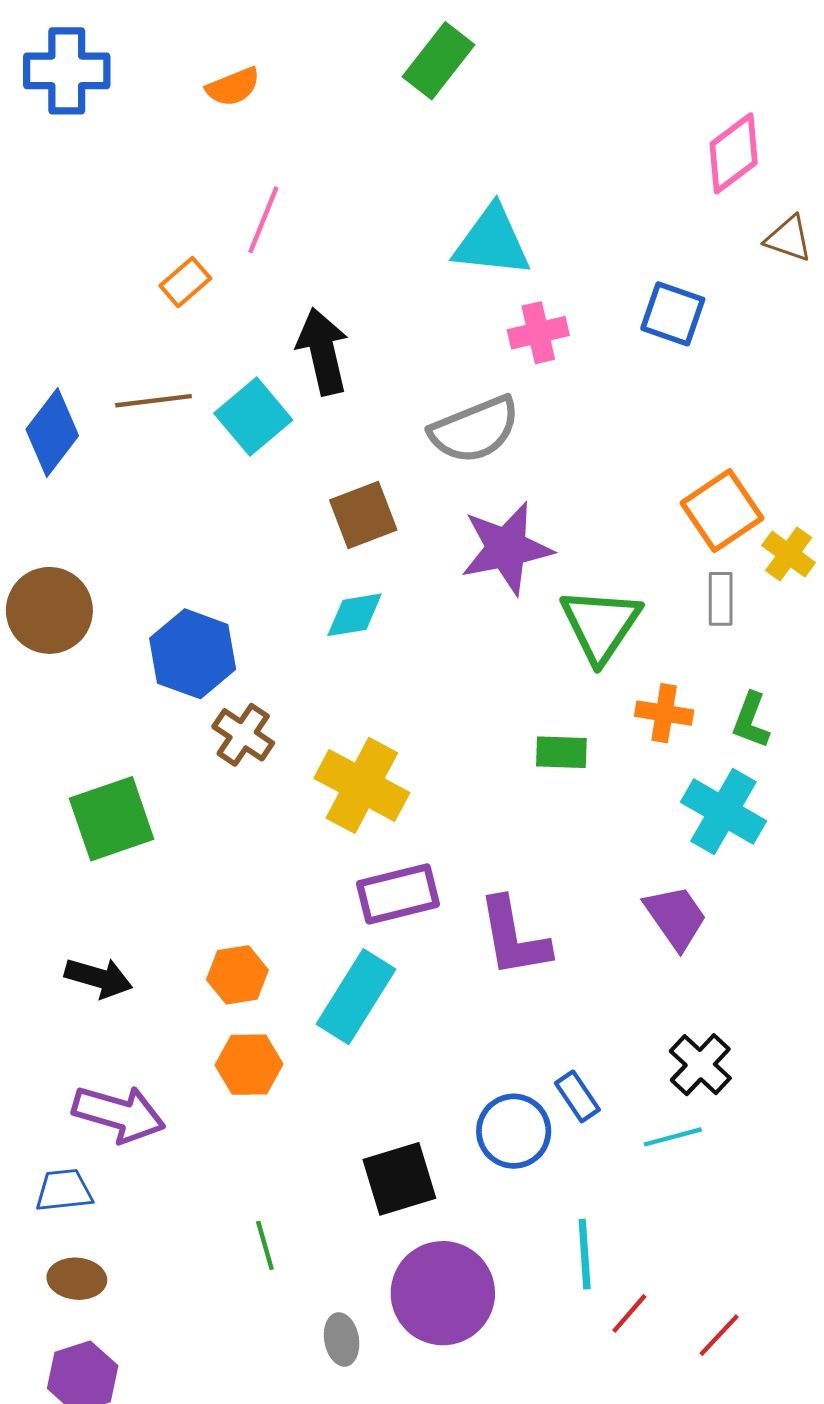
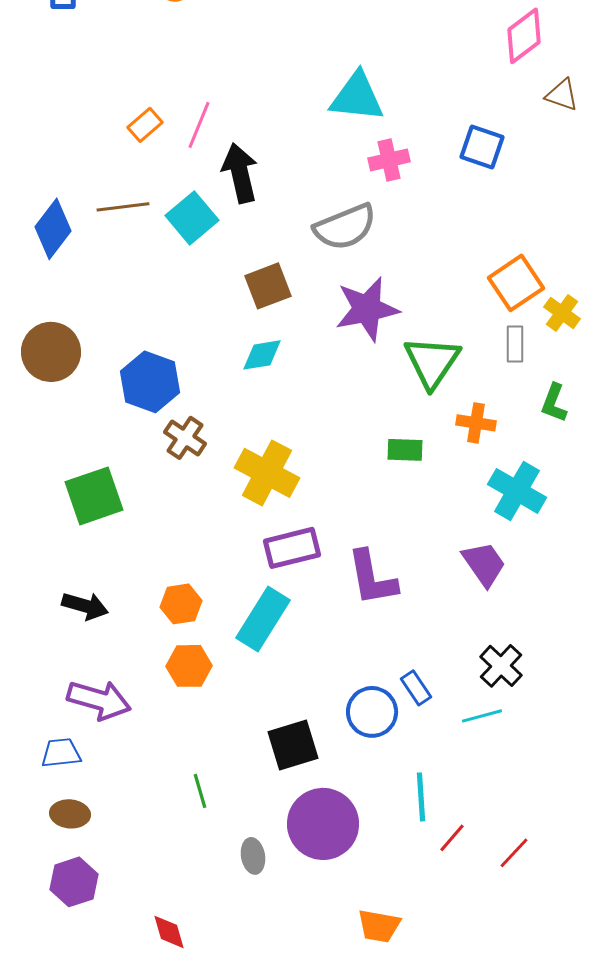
pink line: (263, 220) -> (199, 125), moved
green L-shape: (751, 720) -> (554, 403), moved

